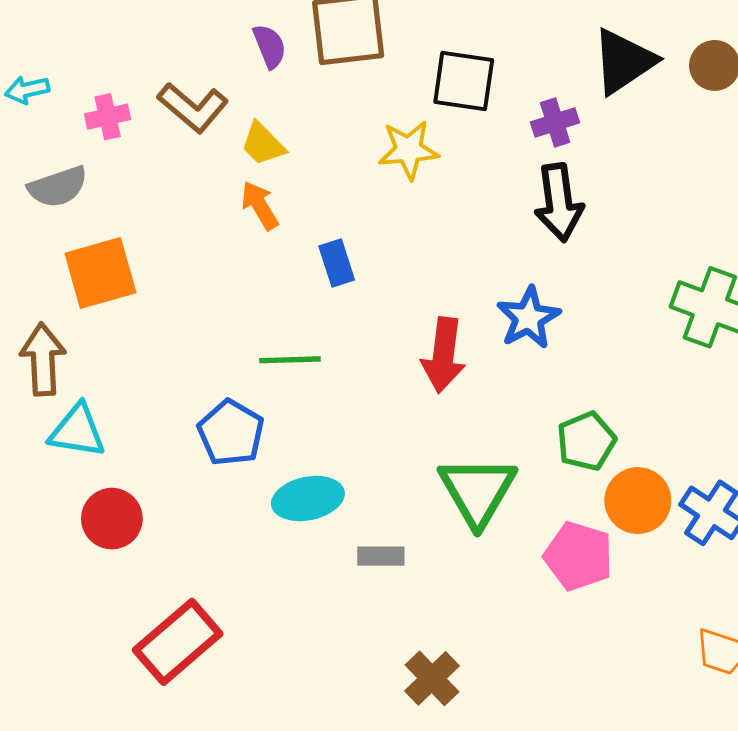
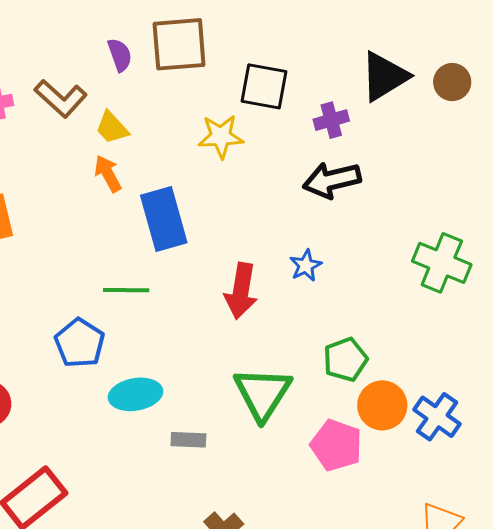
black arrow: (559, 203) -> (332, 180), turned 82
blue rectangle: (337, 263) -> (164, 219), size x1.8
blue star: (528, 318) -> (306, 266), size x0.7

